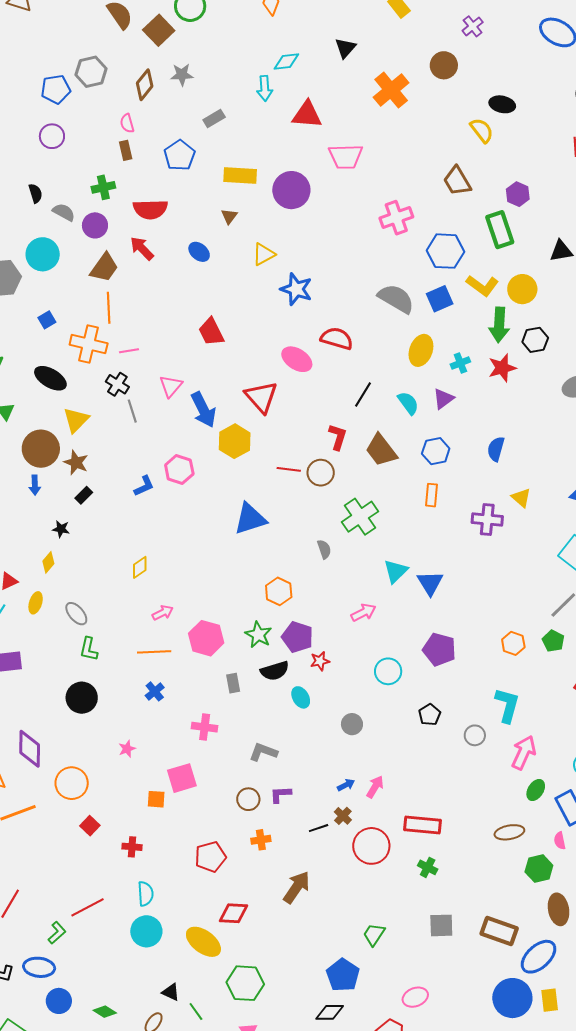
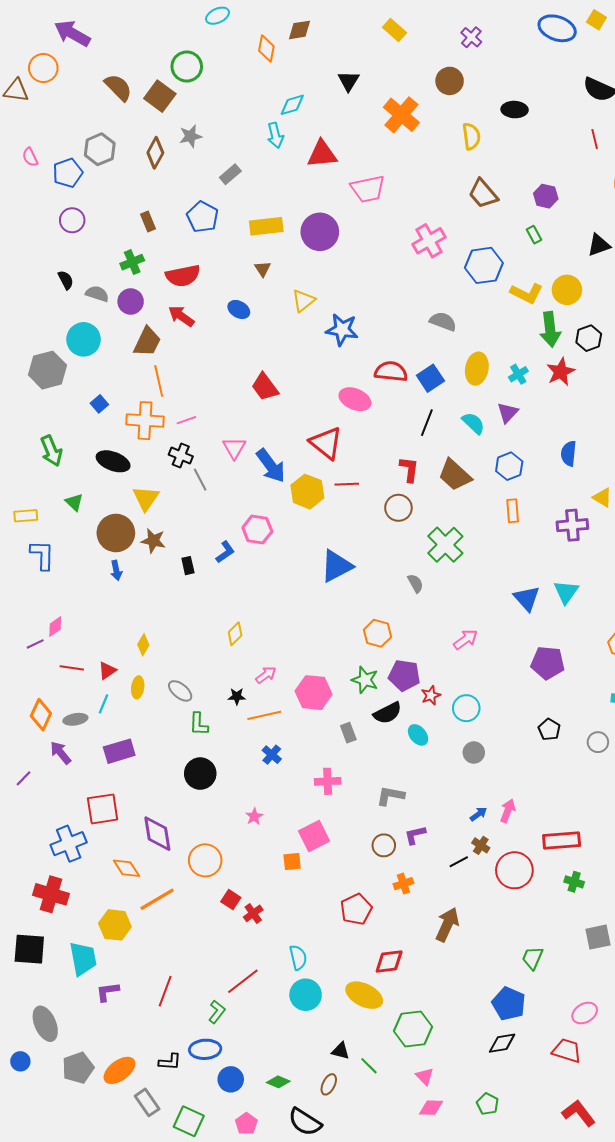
pink semicircle: (127, 123) -> (30, 157), moved
yellow semicircle: (482, 130) -> (471, 136), moved, turned 40
green rectangle: (500, 230) -> (534, 235), size x0.5
gray semicircle: (396, 299) -> (443, 321), size x0.7
blue square: (440, 299) -> (430, 378), moved
red line: (289, 469) -> (347, 484), moved
black rectangle: (84, 495) -> (188, 566), moved, turned -48
black star: (61, 529) -> (237, 696), moved
cyan triangle: (396, 571) -> (566, 592), moved
cyan circle: (388, 671) -> (466, 708), moved
red cross: (132, 847) -> (253, 913), moved, turned -30

